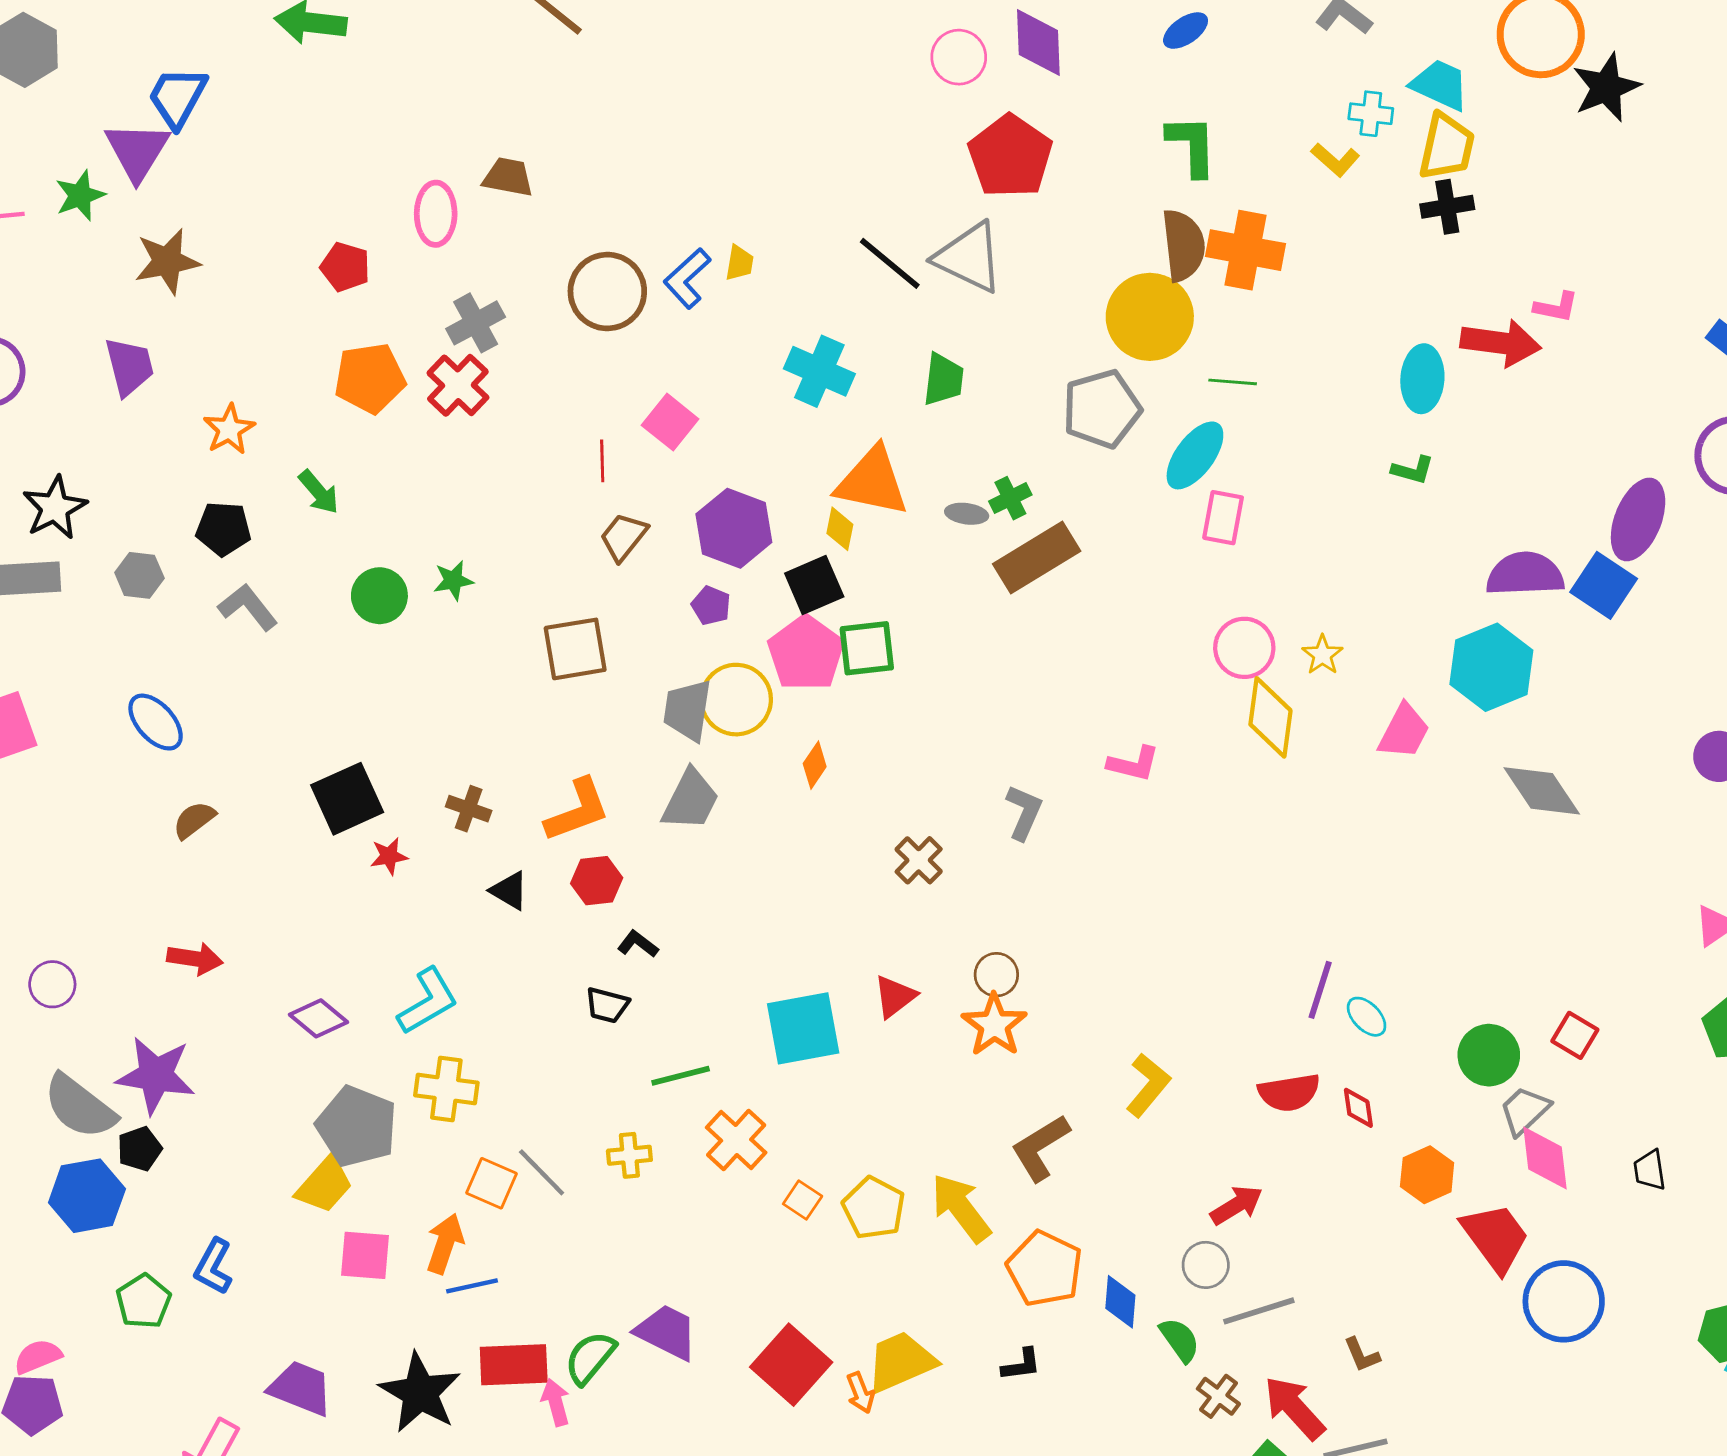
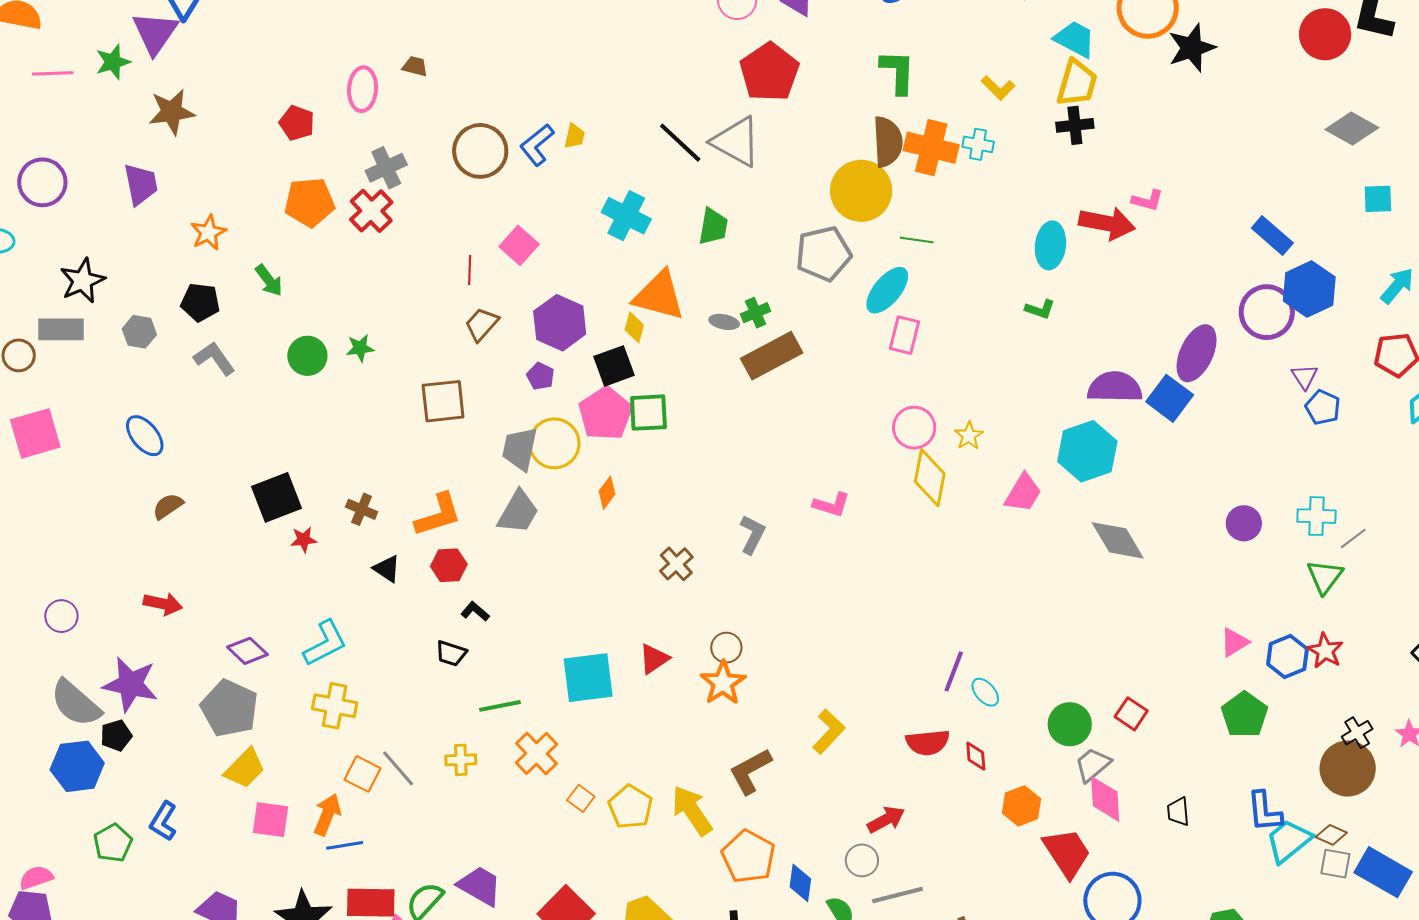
cyan cross: (1371, 114) -> (978, 144), moved
brown trapezoid: (508, 177) -> (415, 66), size x0.7
gray pentagon: (357, 1126) -> (229, 708), moved

